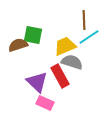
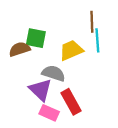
cyan line: (89, 37) -> (97, 40), turned -60
gray semicircle: (72, 62) -> (54, 73), moved
red rectangle: (60, 76) -> (71, 102), moved

